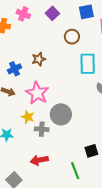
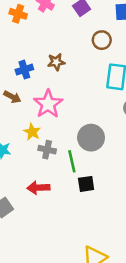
gray circle: (61, 114) -> (91, 138), moved
black square: (91, 151) -> (86, 184), moved
green line: (75, 171) -> (72, 161), moved

